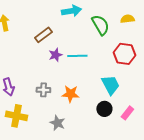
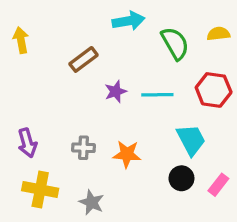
purple star: (55, 55) -> (116, 92), moved
cyan line: (77, 56) -> (157, 95), moved
gray star: (57, 123) -> (92, 202), moved

